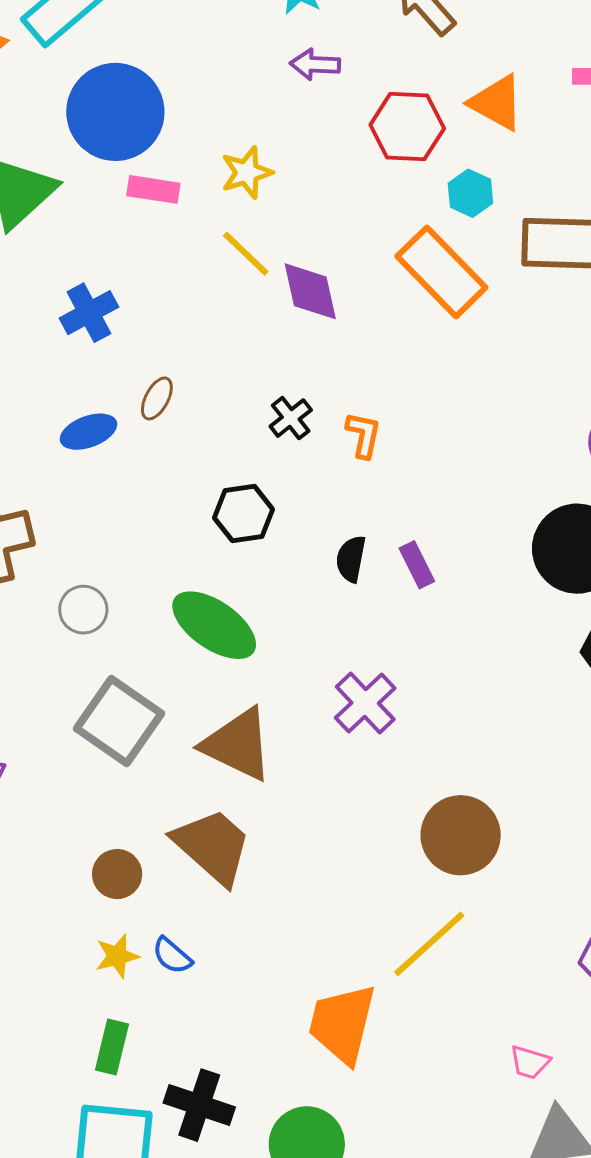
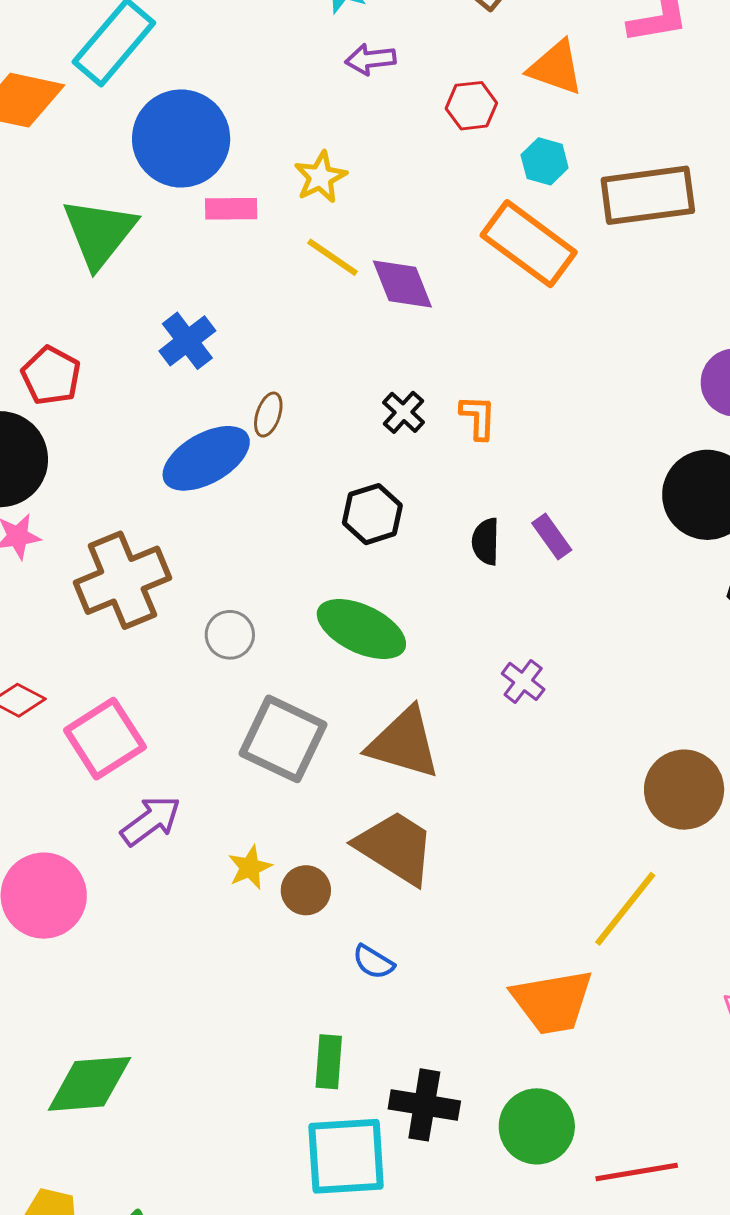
red hexagon: (407, 127) -> (471, 106), size x0.7
blue ellipse: (88, 432) -> (206, 458), size x1.6
purple cross: (365, 703) -> (523, 681), size x0.7
brown circle: (461, 835) -> (684, 790), moved
yellow star: (117, 956) -> (250, 867), moved
orange trapezoid: (342, 1024) -> (552, 1002), turned -104

